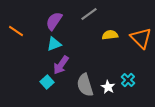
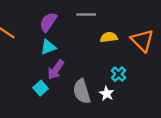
gray line: (89, 14) -> (86, 14), turned 36
cyan cross: (128, 80) -> (119, 74), moved

